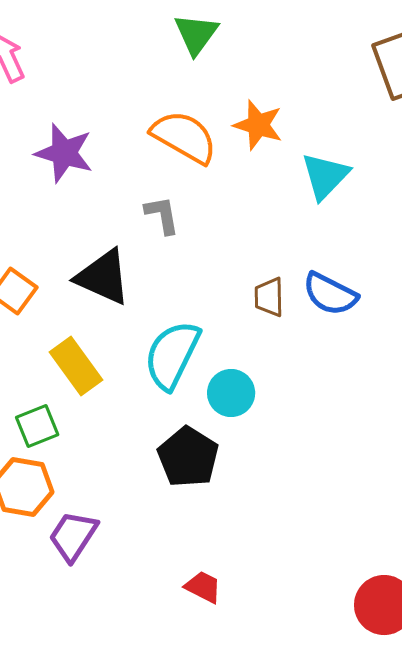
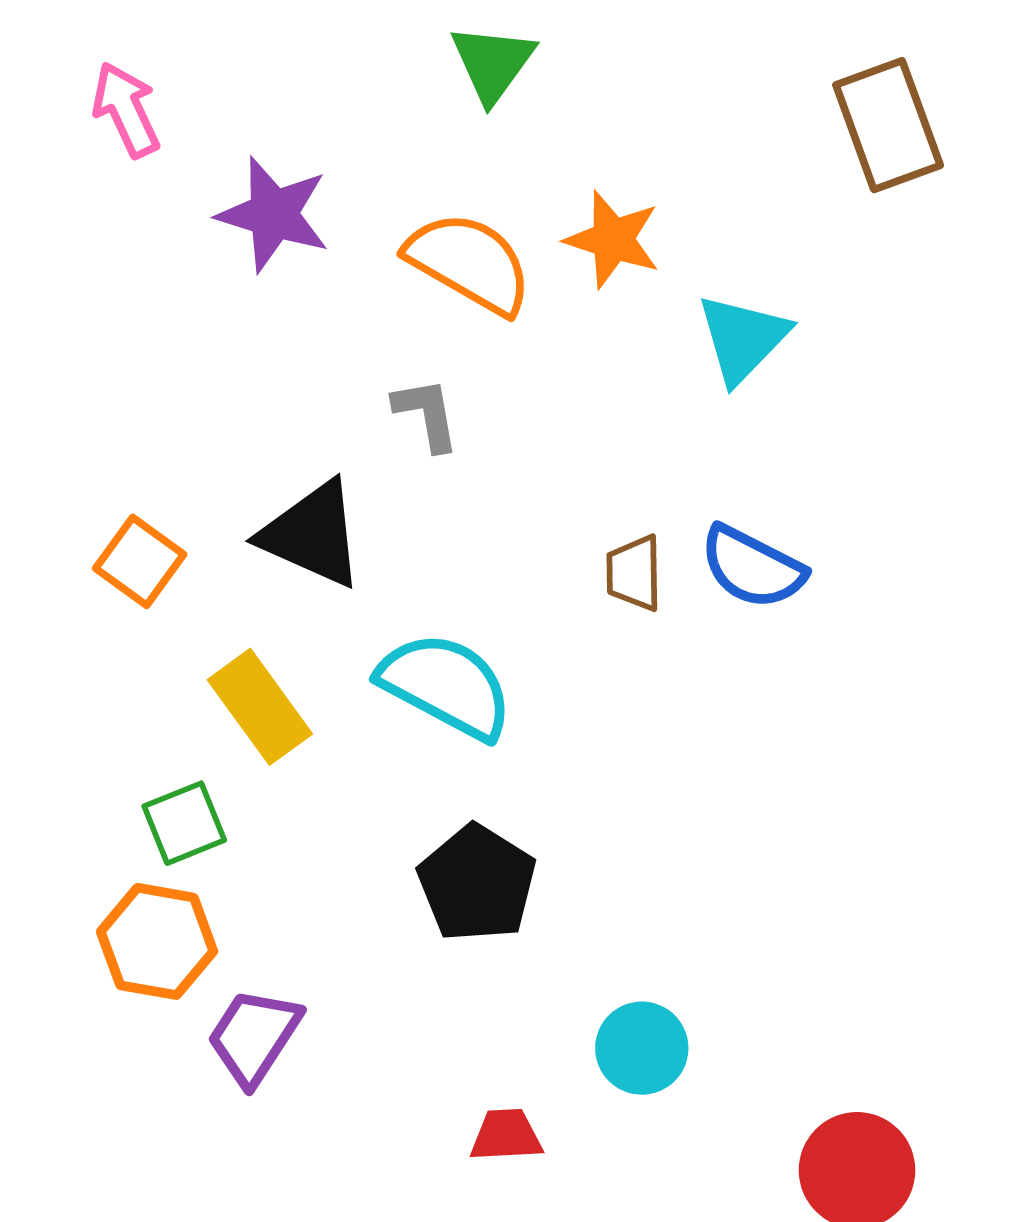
purple star: (64, 153) -> (273, 214), moved
cyan semicircle: (172, 355) -> (446, 686), turned 92
cyan circle: (231, 393) -> (642, 1048), moved
red trapezoid: (203, 587) -> (506, 1135), turned -30

